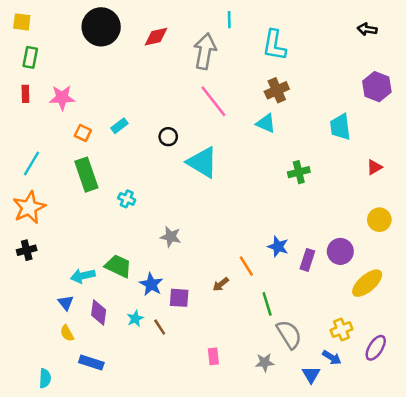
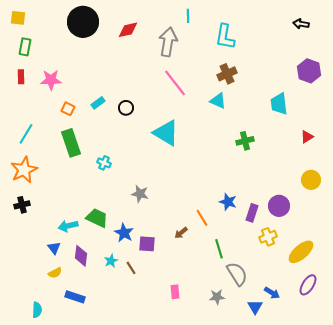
black circle: (168, 137) -> (126, 108), moved
yellow ellipse: (367, 283) -> (301, 252), moved
yellow cross: (342, 330) -> (268, 237), moved
yellow semicircle: (67, 333) -> (55, 273), turned -88

